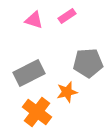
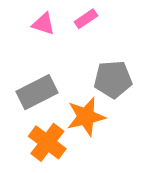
orange star: (67, 92) -> (86, 117), size x1.4

